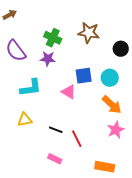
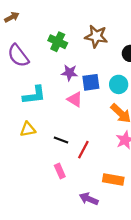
purple star: (48, 59) -> (69, 73), moved
red line: (77, 139) -> (83, 150), turned 54
pink rectangle: (55, 159) -> (60, 171), turned 40

